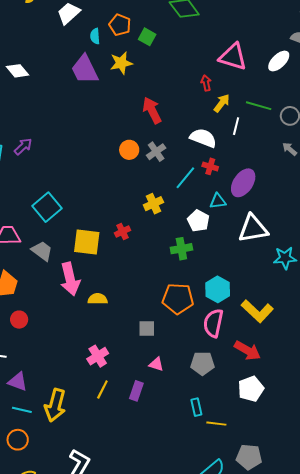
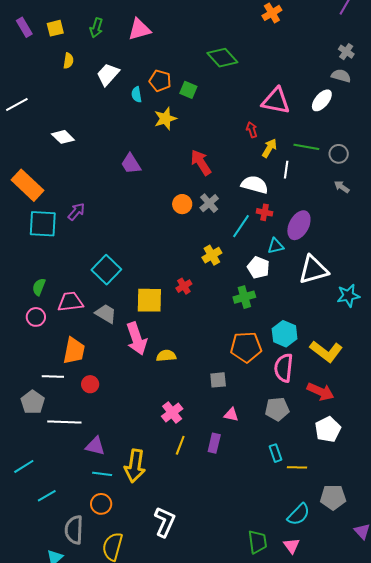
purple trapezoid: (85, 69) -> (131, 164), moved, size x0.7

